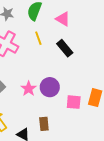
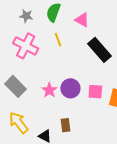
black rectangle: (65, 48) -> (100, 50), moved, size x1.4
pink square: (74, 102) -> (95, 92), moved

